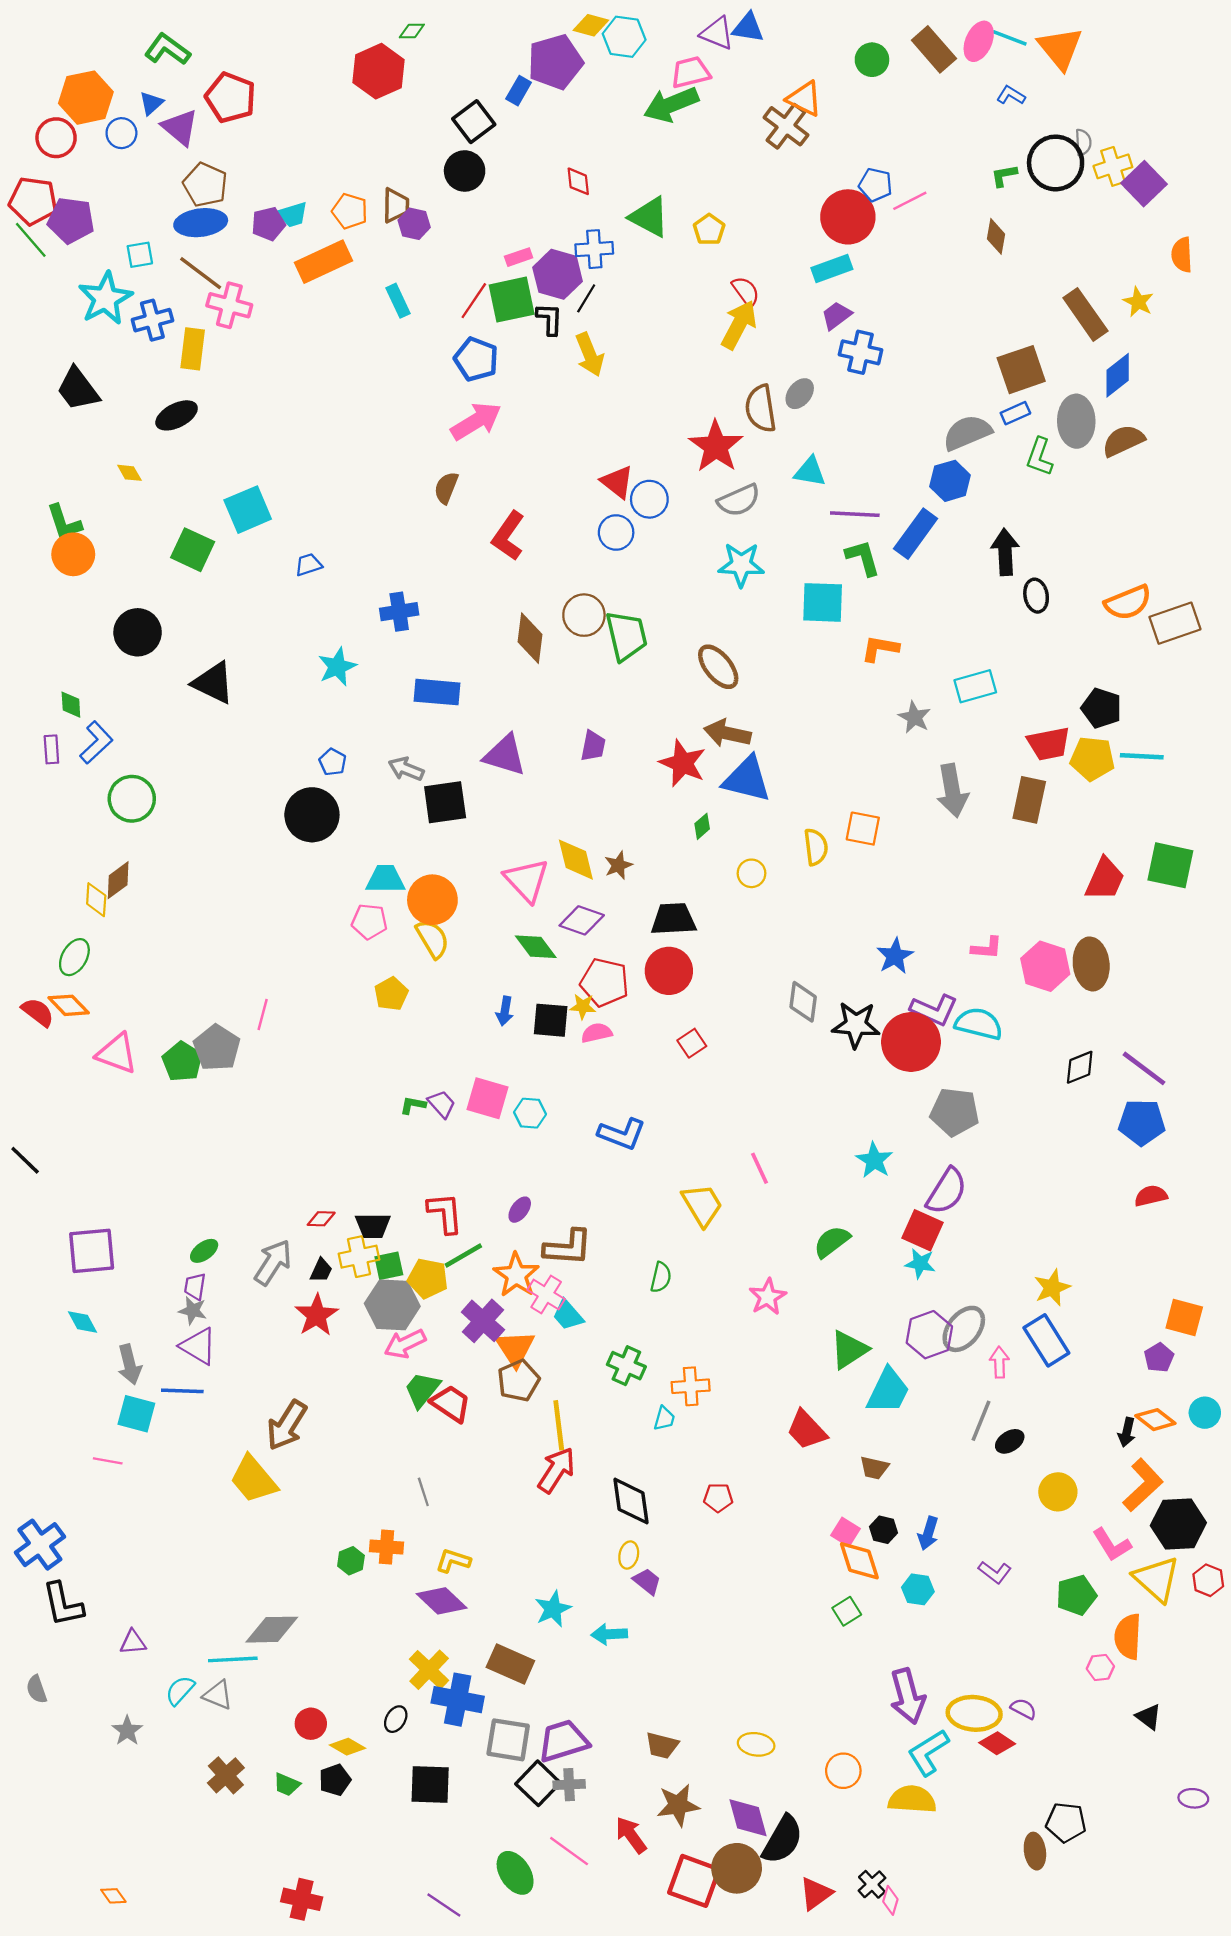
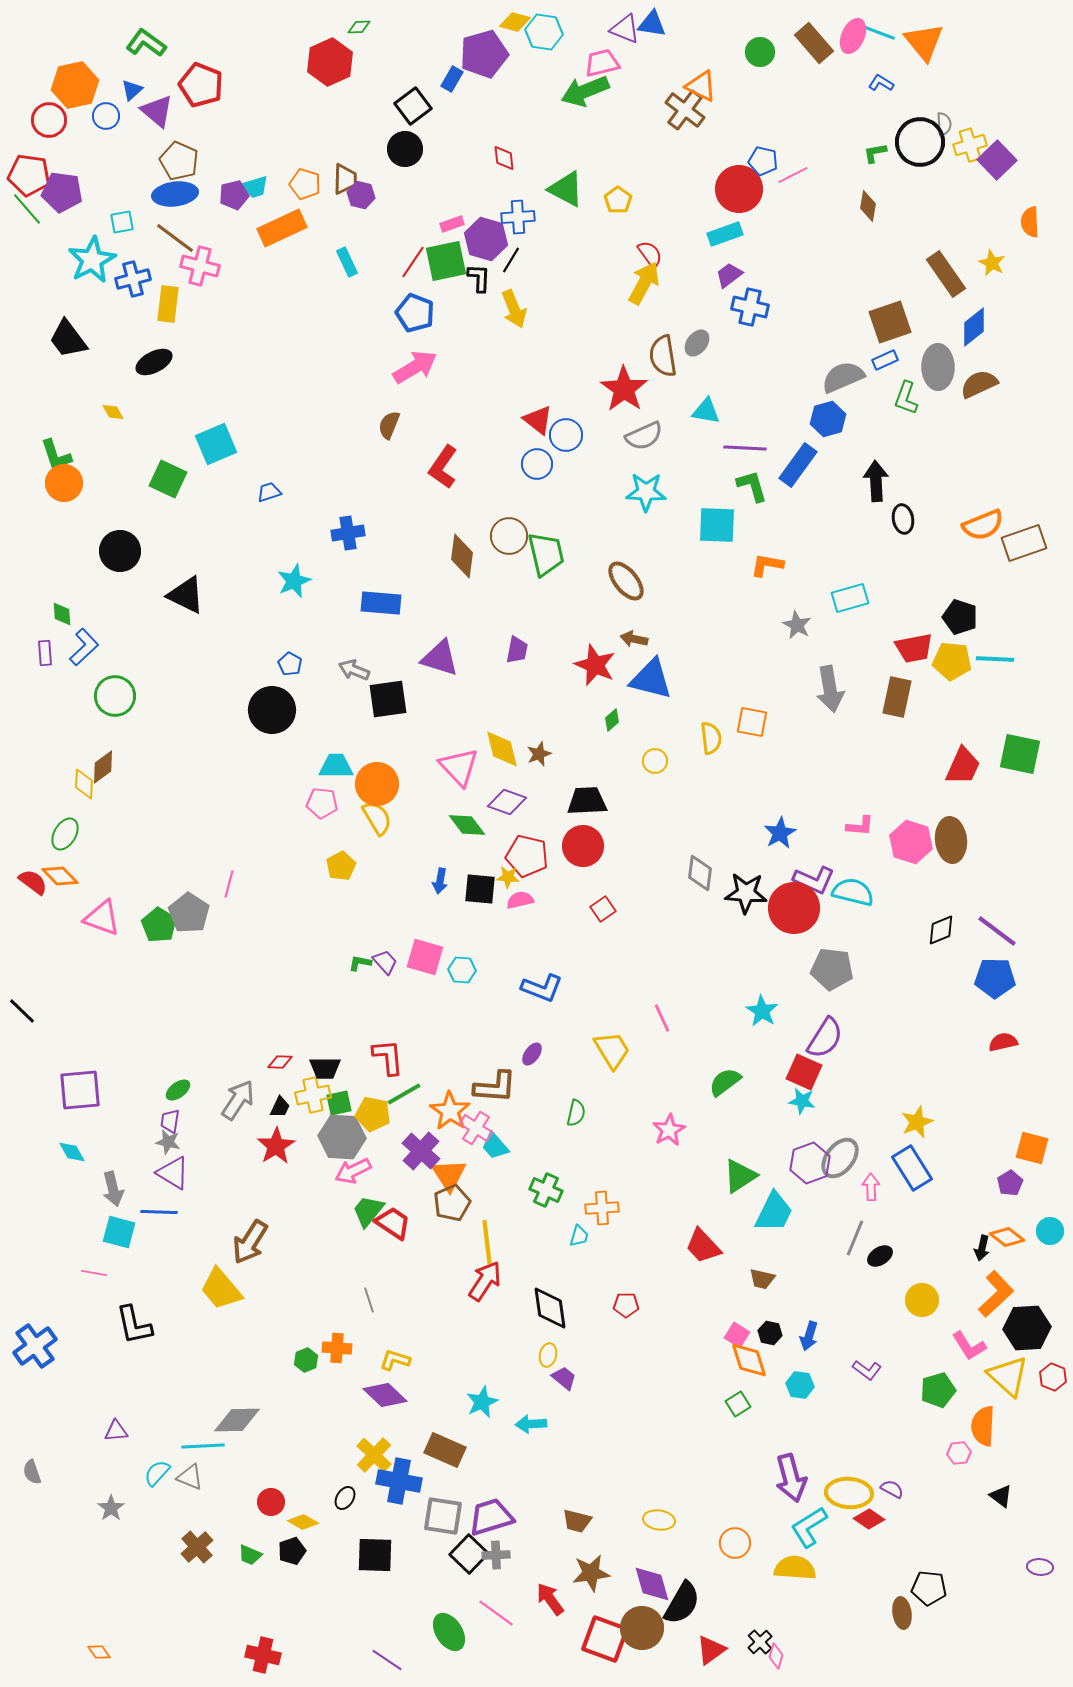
brown arrow: (727, 733) -> (634, 639), size x0.7
purple ellipse: (520, 1210) -> (532, 1054), moved
black L-shape: (63, 1604) -> (134, 1325), moved

